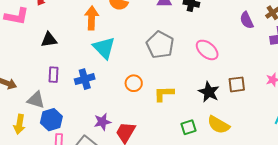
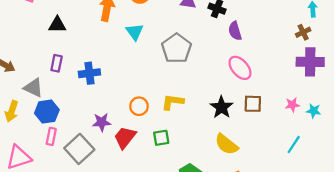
purple semicircle: (247, 20) -> (235, 31), moved
cyan triangle: (104, 48) -> (135, 32), moved, size x0.7
pink ellipse: (207, 50) -> (240, 68), moved
orange circle: (134, 83) -> (139, 106), moved
green square: (188, 127) -> (161, 138), moved

